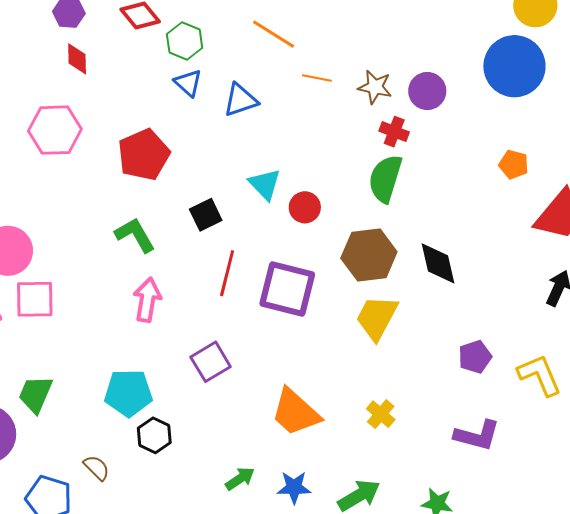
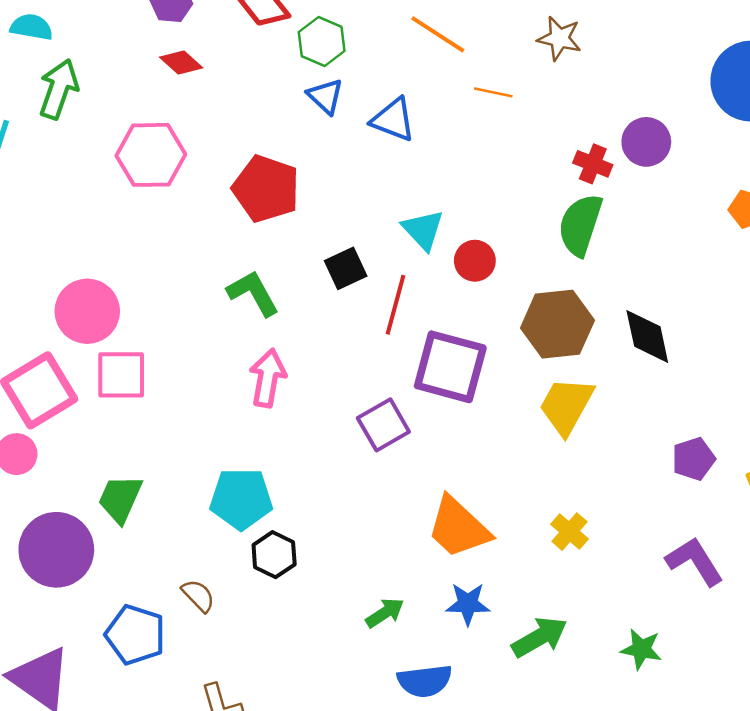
red diamond: (77, 59) -> (181, 63), turned -48
brown star: (375, 87) -> (559, 38), moved
purple circle: (427, 91) -> (646, 142), moved
blue triangle: (240, 100) -> (393, 120), turned 39
red pentagon: (144, 155) -> (266, 189), turned -30
red line: (227, 273) -> (396, 305), moved
purple square: (211, 362) -> (383, 425), moved
purple L-shape: (477, 435) -> (695, 561), turned -138
blue star: (294, 487) -> (468, 604), moved

